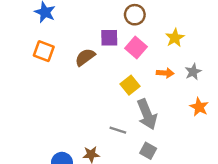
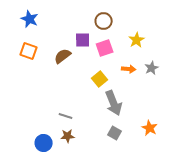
pink square: (136, 47) -> (105, 48), turned 30
orange star: (199, 107) -> (150, 128), moved
gray line: (118, 130) -> (66, 116), moved

